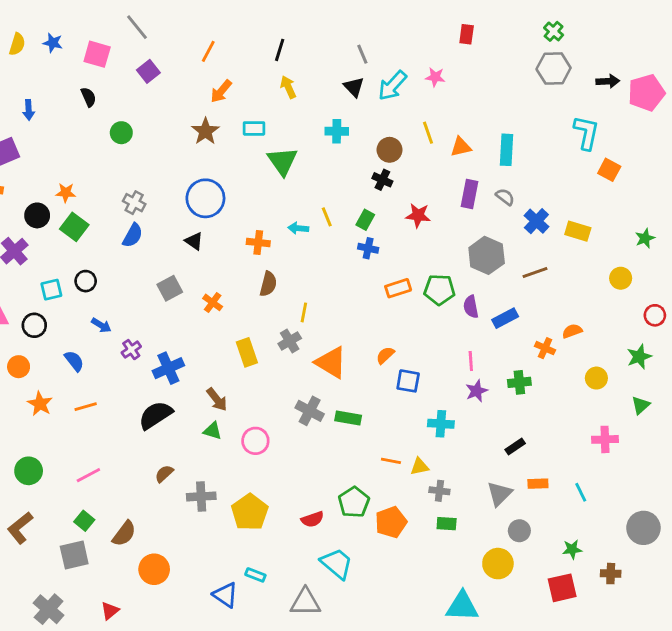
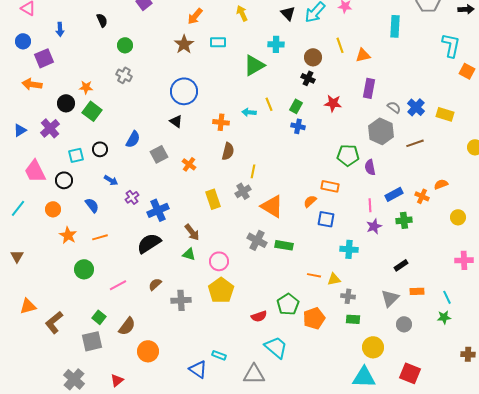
cyan rectangle: (507, 150) -> (395, 26), moved
green triangle: (283, 161) -> (254, 65), moved, turned 35
gray semicircle: (505, 197) -> (394, 107), moved
gray cross: (134, 203) -> (124, 75), moved
blue semicircle: (133, 235) -> (133, 139), moved
orange rectangle: (398, 288) -> (330, 186), moved, turned 30
blue rectangle: (505, 318) -> (394, 194), moved
green circle: (29, 471) -> (84, 269), moved
pink line: (88, 475) -> (118, 285), moved
yellow pentagon: (250, 512) -> (221, 290), moved
green star: (572, 549) -> (444, 317), moved
yellow circle: (498, 564) -> (373, 347), moved
red square: (562, 588) -> (410, 373), moved, turned 35

